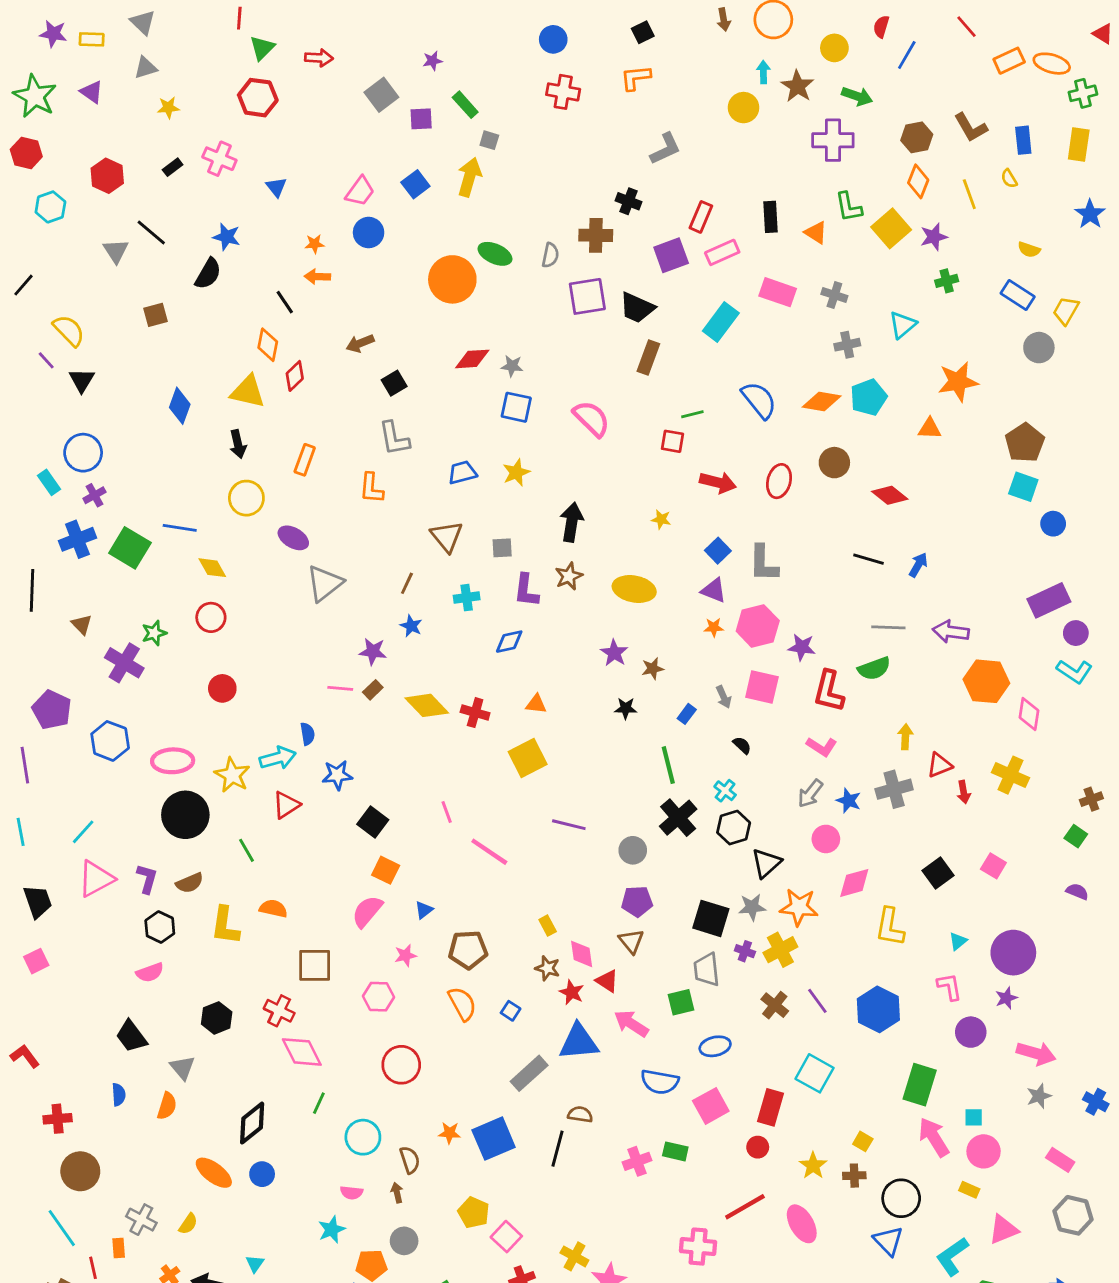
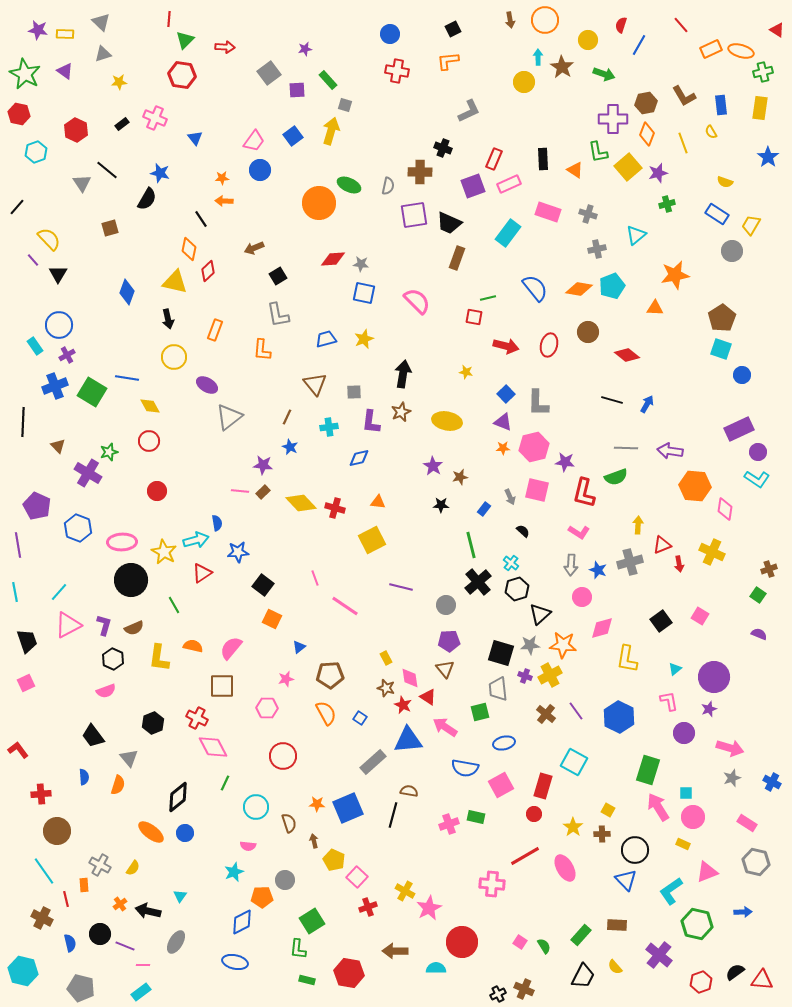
purple cross: (833, 140) -> (613, 119), moved
gray arrow: (810, 794) -> (571, 565), turned -35
pink semicircle: (367, 911) -> (231, 648), moved
brown arrow: (397, 1193) -> (314, 841), moved

